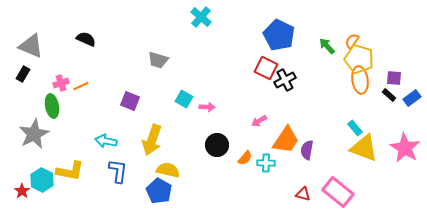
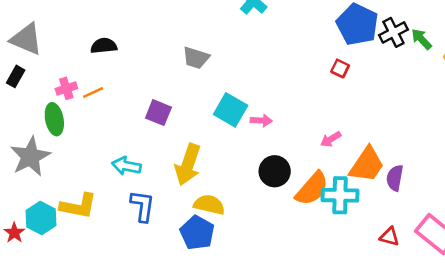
black semicircle: (86, 39) -> (104, 46), moved, turned -30
red square: (266, 68) -> (340, 68), size x0.6
black cross: (285, 80) -> (393, 32), moved
cyan square: (184, 99) -> (231, 110), size x1.4
orange semicircle: (245, 158) -> (312, 189), size x1.8
cyan cross: (266, 163) -> (340, 195), size x1.5

